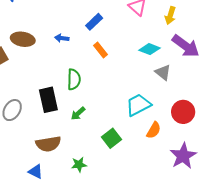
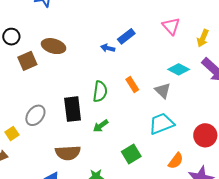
blue arrow: (62, 38) -> (108, 48), moved
orange rectangle: (100, 50) -> (132, 85), moved
gray triangle: (163, 72) -> (163, 90), moved
orange semicircle: (154, 130) -> (176, 161), moved

